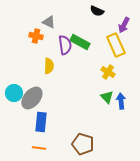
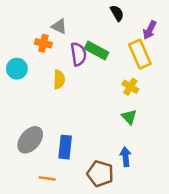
black semicircle: (97, 11) -> (117, 13), turned -144
cyan circle: (14, 93) -> (17, 69), moved
gray ellipse: (32, 98) -> (30, 140), moved
blue arrow: (121, 101) -> (125, 157), moved
blue rectangle: (41, 122) -> (65, 147), moved

